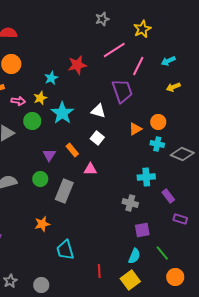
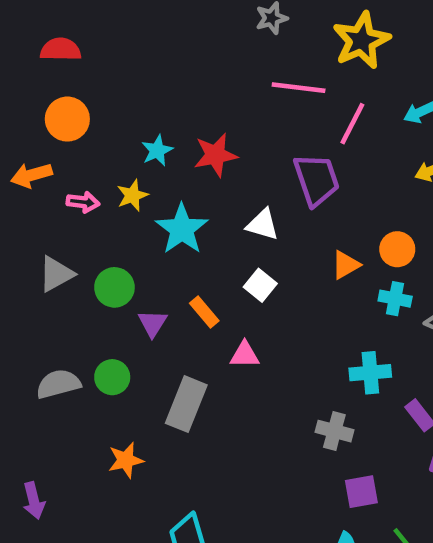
yellow star: (142, 29) -> (361, 40), size x1.4
pink line: (114, 50) -> (299, 88), turned 40
red star: (77, 65) -> (215, 155), moved
green circle: (32, 121) -> (114, 287), moved
green circle: (40, 179) -> (112, 377), moved
orange star: (42, 224) -> (126, 460), moved

